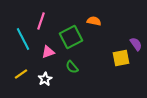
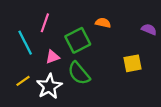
purple semicircle: (136, 44) -> (149, 29), moved, turned -32
green semicircle: (72, 67) -> (79, 73), size x1.6
white star: (45, 79) -> (49, 86), size x1.6

